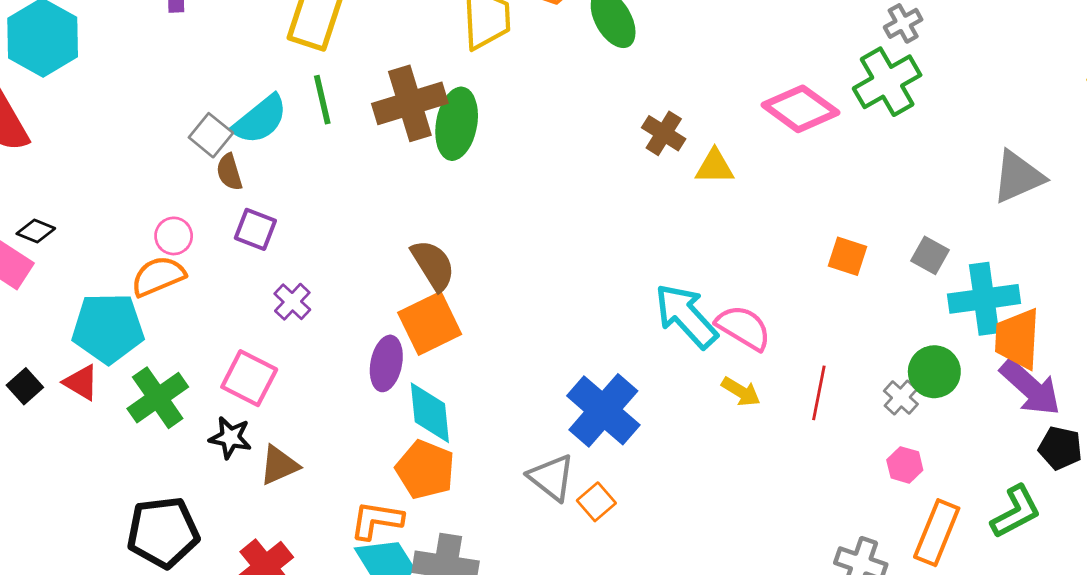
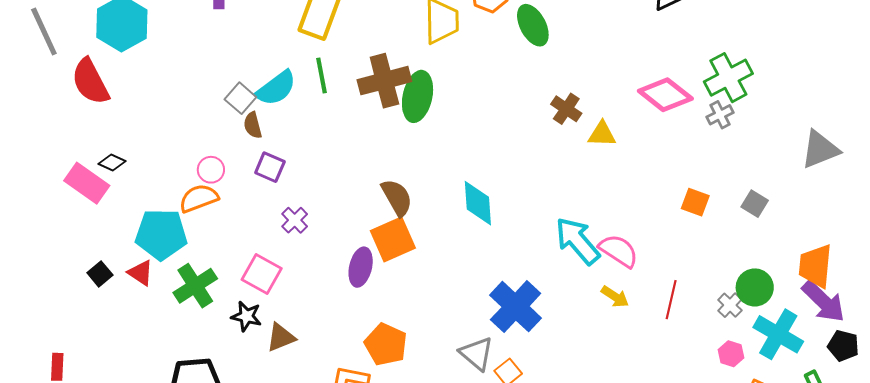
gray cross: (903, 23) -> (720, 115), moved
cyan cross: (984, 299) -> (778, 334), moved, turned 36
cyan diamond: (430, 413) -> (478, 203), moved

